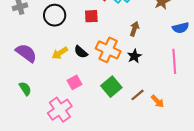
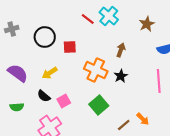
red square: (91, 16) -> (70, 47), moved
black semicircle: (81, 52) -> (44, 96), moved
green semicircle: (25, 89) -> (17, 107), turned 120
brown line: (138, 95) -> (124, 125), moved

